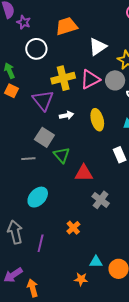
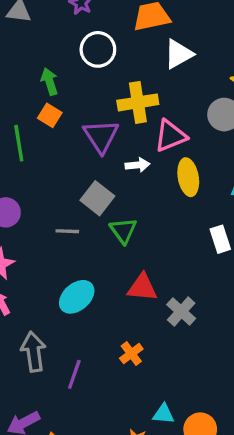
white triangle: (98, 47) -> (179, 54), moved
pink triangle: (90, 79) -> (170, 136), moved
red triangle: (84, 173) -> (142, 287), moved

